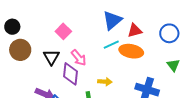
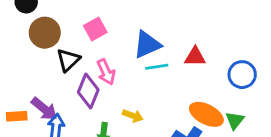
blue triangle: (112, 20) -> (147, 45), moved
brown circle: (20, 50) -> (45, 33), moved
orange ellipse: (131, 51) -> (206, 114), moved

